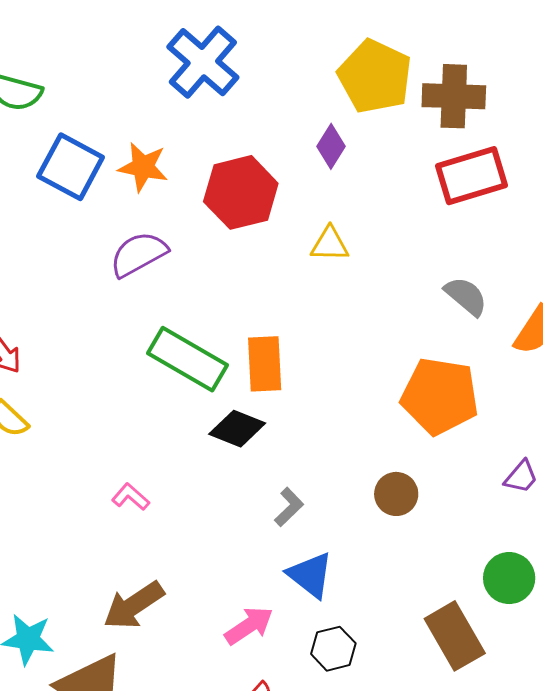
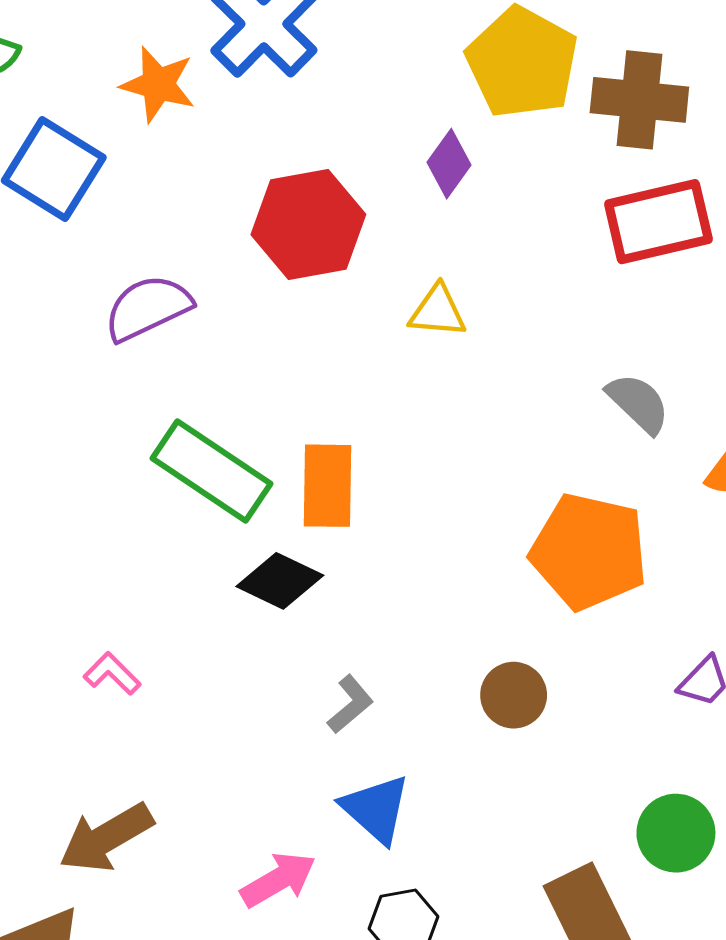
orange star: (143, 167) -> (158, 84), moved

